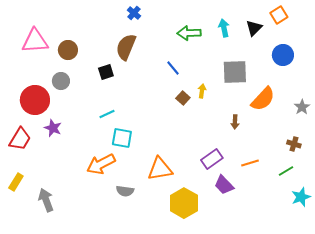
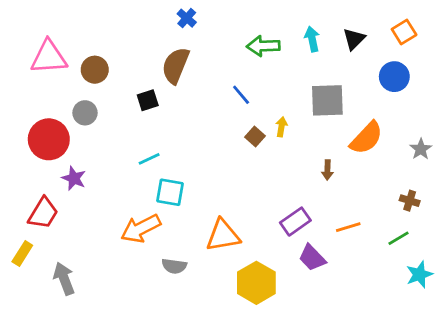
orange square: (279, 15) -> (404, 32), moved
red trapezoid: (20, 139) -> (43, 213), moved

